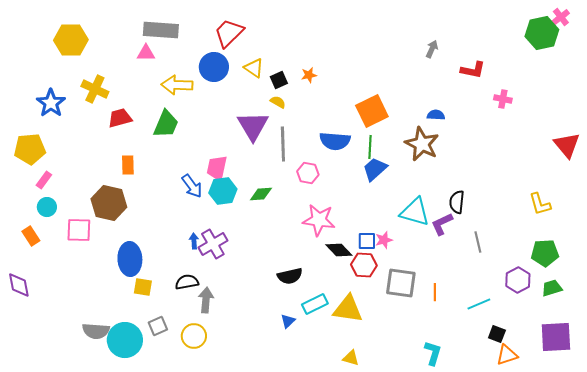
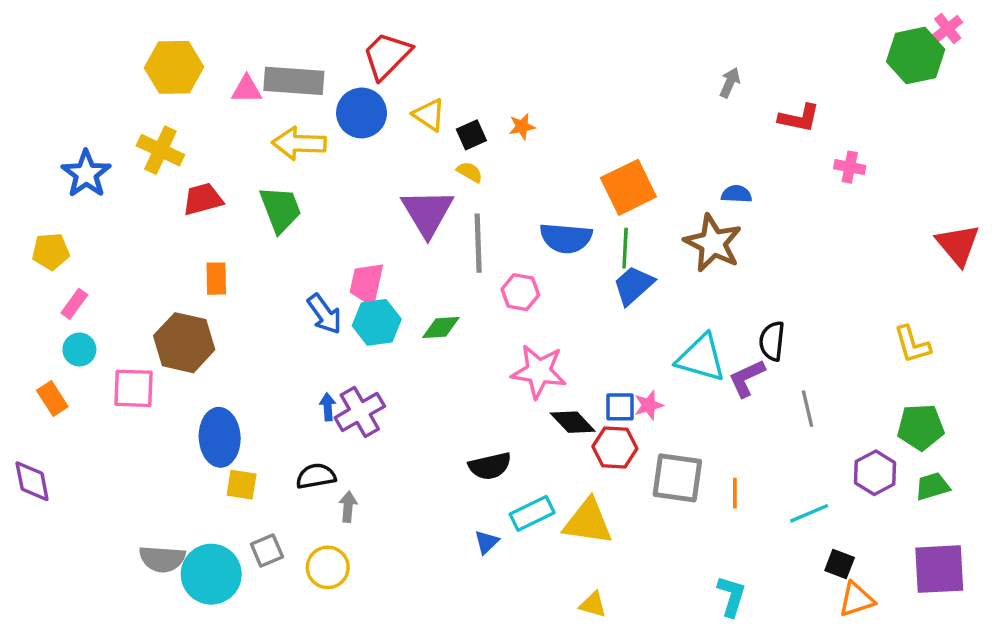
gray rectangle: (161, 30) -> (294, 81), moved
yellow hexagon: (71, 40) -> (174, 67), moved
green trapezoid: (166, 124) -> (280, 209), turned -44
yellow pentagon: (30, 149) -> (51, 251), size x0.7
gray arrow: (206, 300) -> (348, 507), size x0.7

